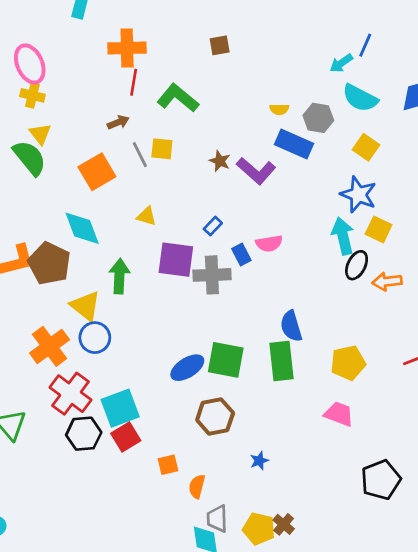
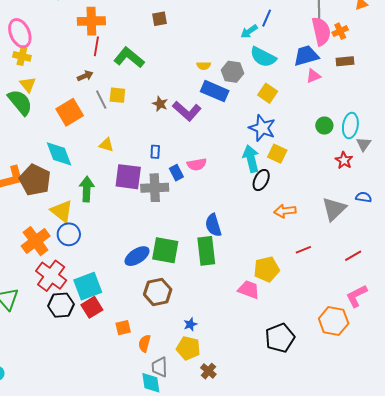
blue rectangle: (213, 226) -> (155, 152), turned -40
orange arrow: (387, 282) -> (285, 211), moved
yellow pentagon: (348, 363) -> (267, 269), moved
yellow pentagon: (259, 529) -> (188, 348), moved

